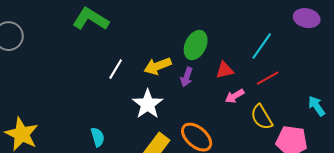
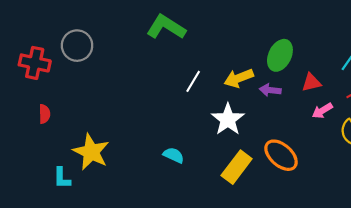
purple arrow: (187, 77) -> (270, 90), turned 78
cyan semicircle: (98, 137) -> (174, 155), turned -48

